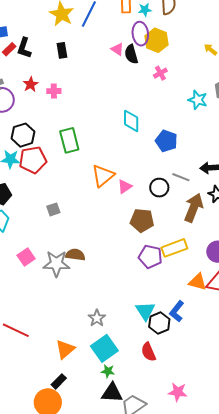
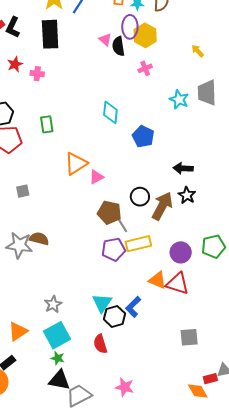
black rectangle: (62, 50) -> (50, 34), size x1.8
green rectangle: (69, 140) -> (47, 124), size x0.7
gray line: (181, 177) -> (122, 224), moved, turned 30
black circle: (159, 188) -> (140, 197), moved
purple pentagon: (150, 257) -> (113, 249), turned -30

